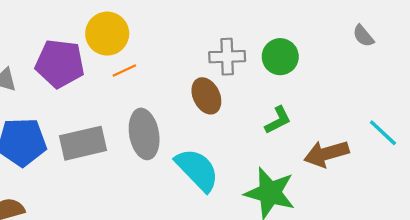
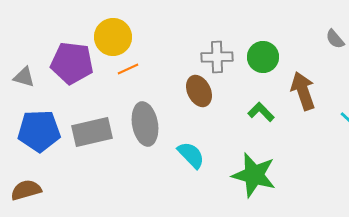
green L-shape: (278, 120) -> (261, 112), turned -108
brown arrow: (326, 154) -> (303, 91), moved, turned 87
cyan semicircle: (197, 170) -> (191, 155), size x0.7

